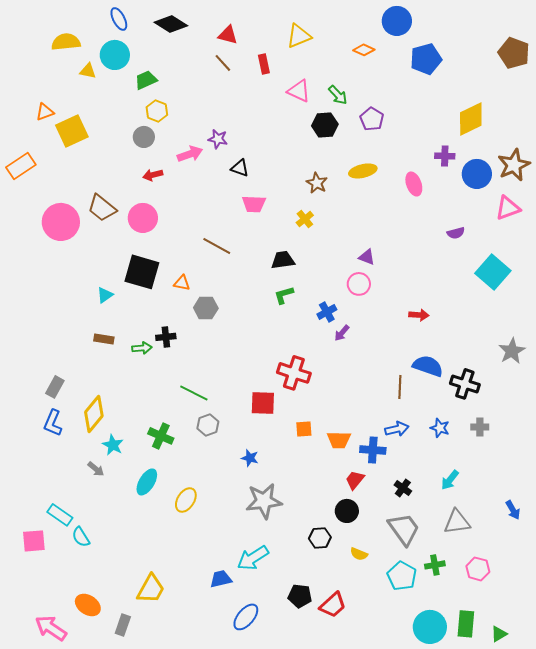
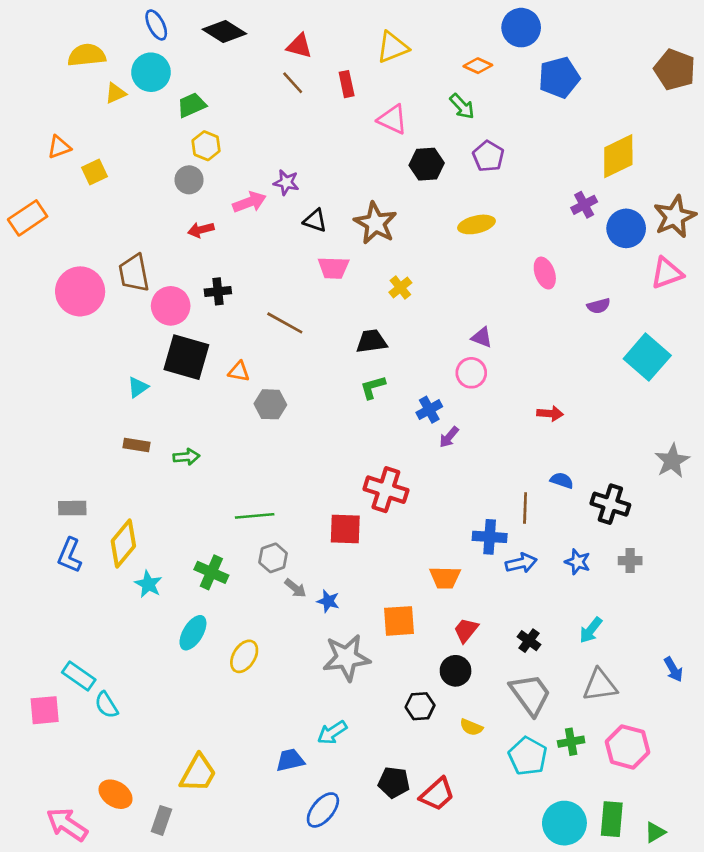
yellow triangle: (88, 71) -> (116, 93), turned -36
green arrow: (338, 95) -> (462, 106), moved
yellow square: (72, 131) -> (95, 172), size x0.6
purple cross: (445, 156) -> (584, 205), turned -30
brown star: (317, 183) -> (375, 223), moved, size x1.5
pink ellipse: (414, 184) -> (545, 273), moved
brown trapezoid: (102, 208) -> (134, 273), turned 40
pink circle: (143, 218) -> (171, 306), moved
black cross: (166, 337) -> (218, 291), moved
blue semicircle: (428, 366) -> (562, 480), size x0.6
gray rectangle: (55, 387) -> (72, 508), turned 60
green line: (194, 393) -> (255, 516), turned -32
orange square: (304, 429) -> (399, 621), moved, size x1.5
blue cross: (373, 450) -> (490, 537), moved
gray arrow: (96, 469) -> (295, 588), moved
cyan arrow: (253, 558) -> (332, 732), size x0.7
pink hexagon: (478, 569) -> (627, 747), size x1.4

